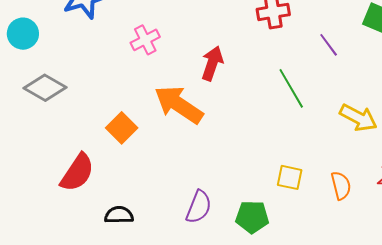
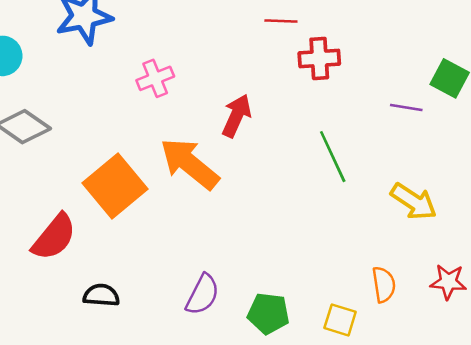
purple line: (329, 45) -> (406, 108), moved, turned -50
orange square: (122, 128) -> (115, 186), size x1.6
yellow square: (290, 177) -> (340, 320), moved

